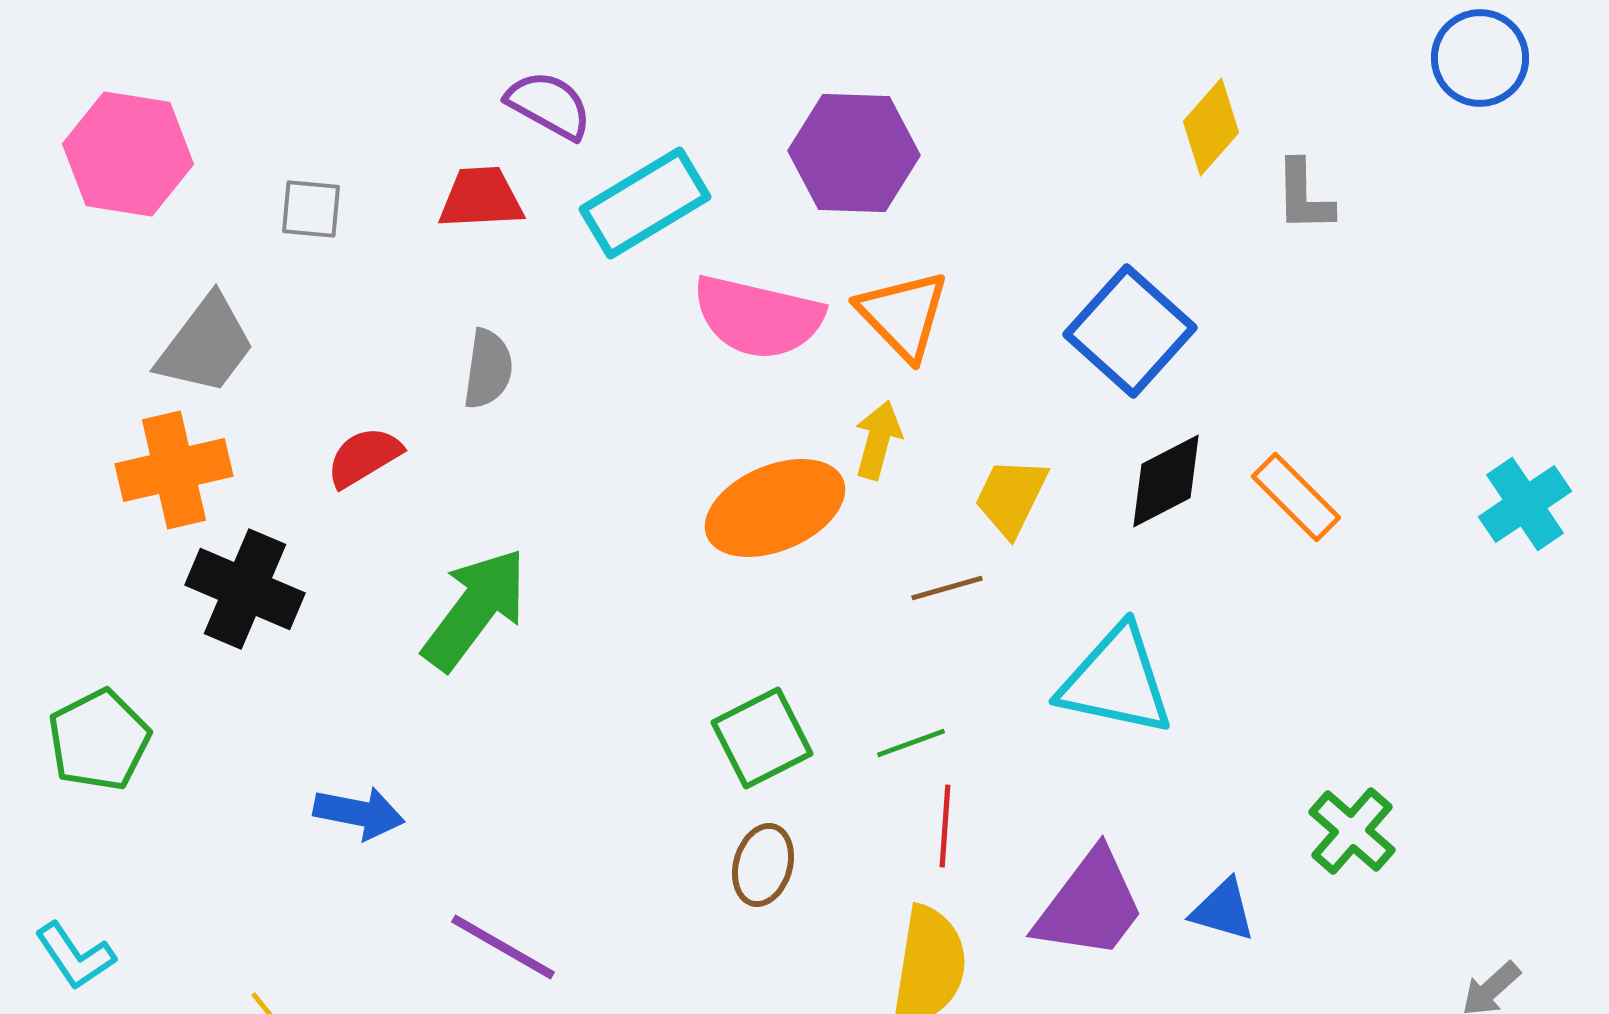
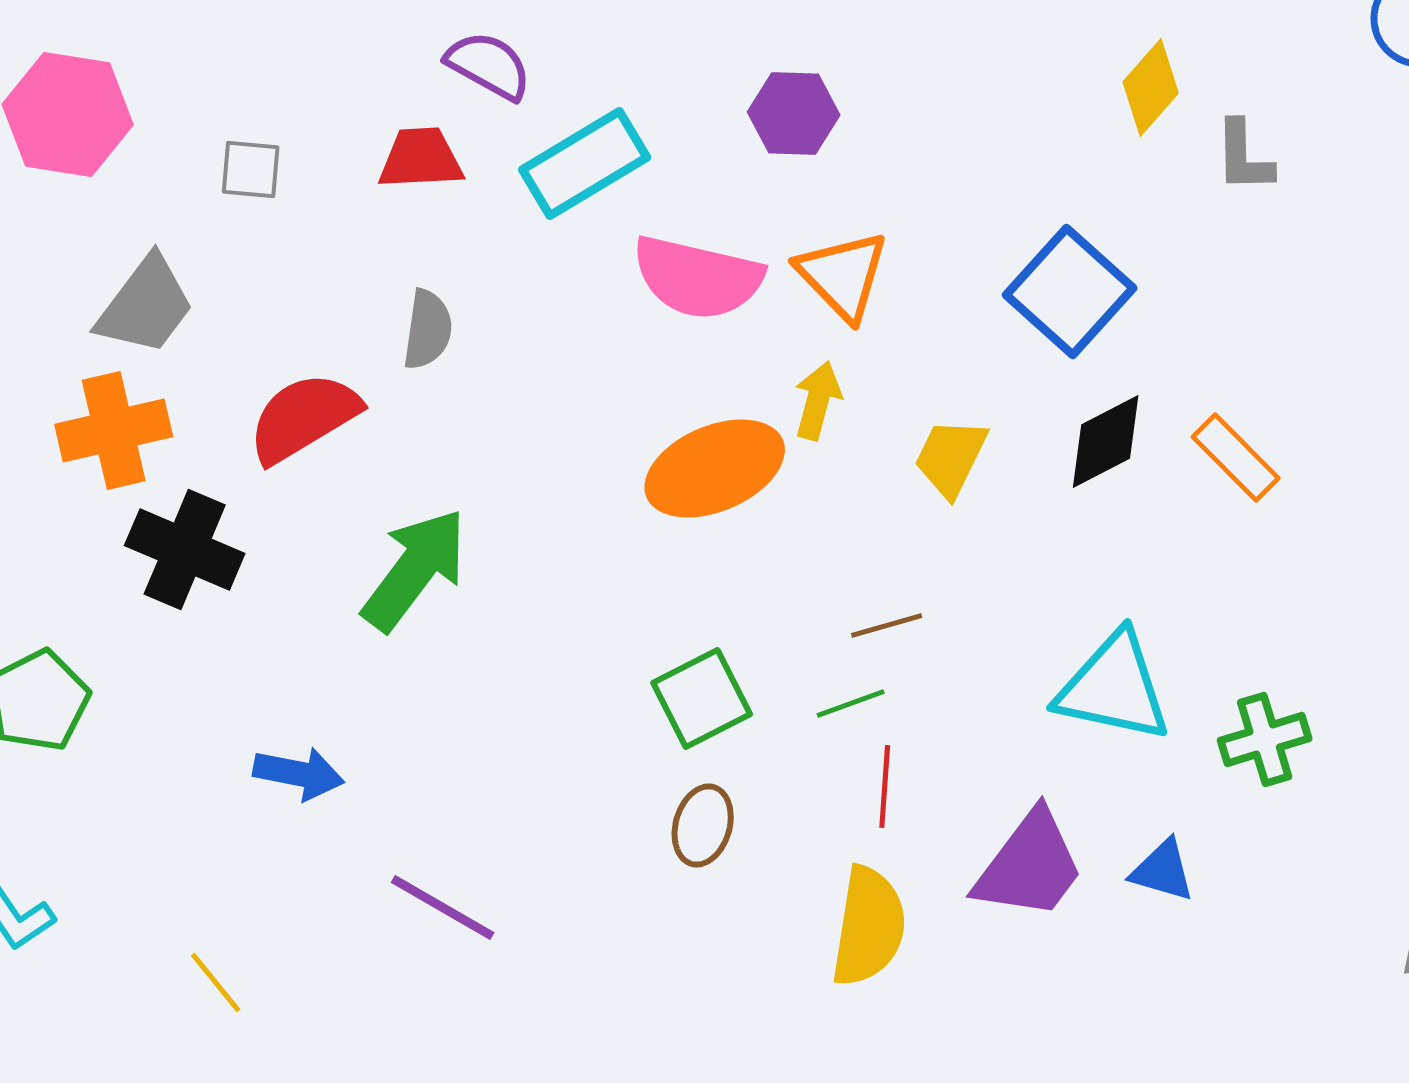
purple hexagon: (854, 153) -> (794, 114), size x0.7
red semicircle: (364, 457) -> (304, 418), size x1.5
brown line: (947, 588) -> (887, 626), moved
cyan triangle: (1116, 681) -> (1114, 688), moved
green cross: (1352, 831) -> (1265, 740), moved, turned 32

